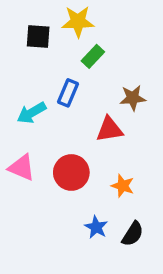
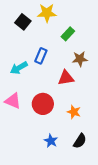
black square: (38, 36) -> (23, 22), turned 35
green rectangle: (93, 56) -> (68, 34), moved
blue star: (96, 227) -> (51, 141), moved

